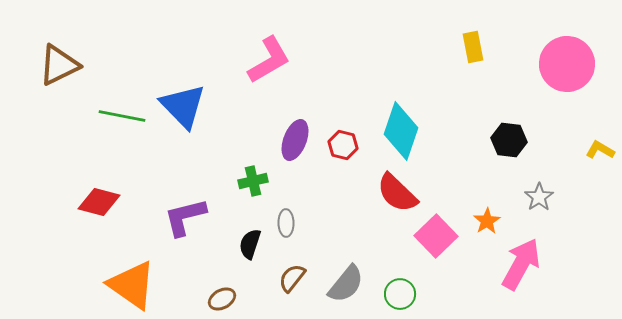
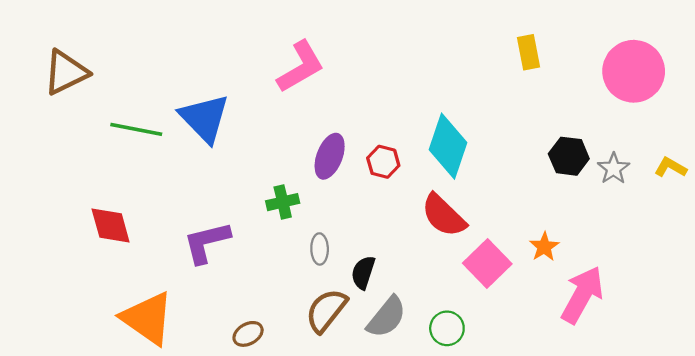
gray star: (539, 197) -> (614, 168), moved
red diamond: (99, 202) -> (111, 226), turned 60
black semicircle: (250, 244) -> (363, 272), moved
brown semicircle: (292, 278) -> (326, 310), size x1.4

